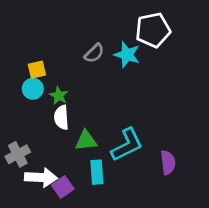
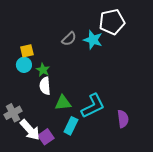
cyan rectangle: (97, 172) -> (71, 126), turned 30
white arrow: (41, 178) -> (30, 130), turned 45

